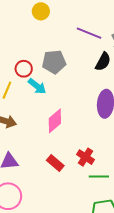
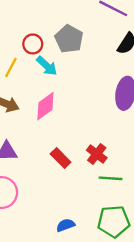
gray pentagon: (54, 62) -> (69, 39), turned 30
pink diamond: (55, 121) -> (45, 106), moved

